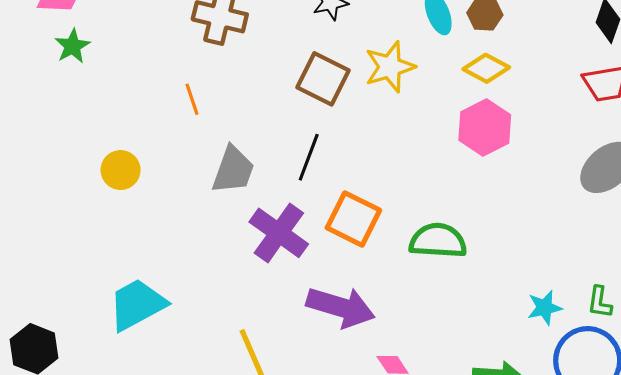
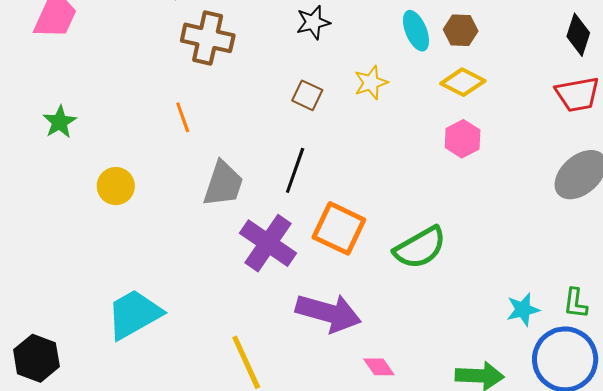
green star: (72, 46) -> (60, 122), moved
yellow star: (390, 67) -> (371, 83), size x0.7
brown square: (323, 79) -> (307, 95), size x0.6
pink hexagon: (485, 128) -> (463, 139), size x0.7
green semicircle: (438, 241) -> (420, 248), turned 148

